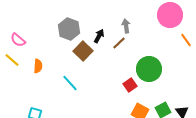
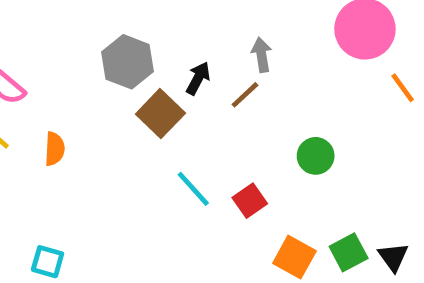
green circle: (149, 69) -> (316, 156), size x0.6
cyan line: (70, 83) -> (193, 189), moved
red square: (130, 85) -> (250, 201), moved

